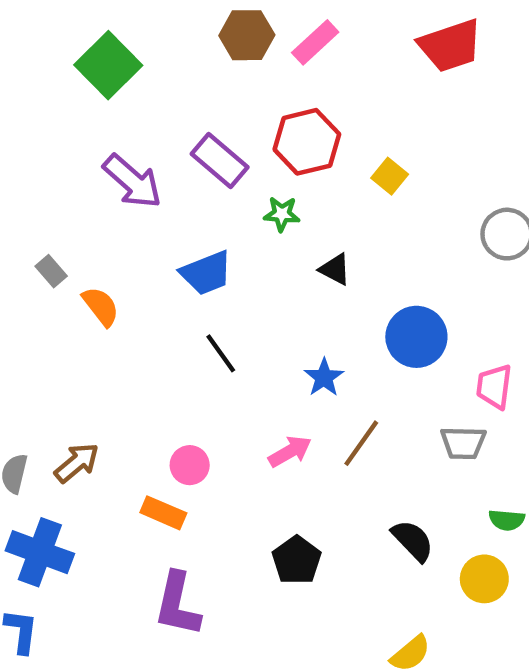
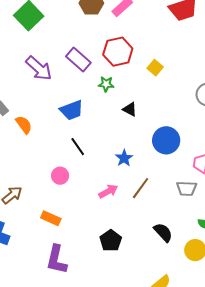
pink circle: (190, 465) -> (60, 176), moved

